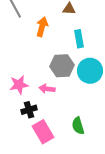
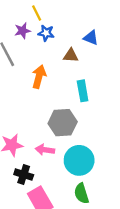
cyan circle: (90, 71) -> (79, 160), moved
black cross: (29, 110) -> (24, 175), turned 35

